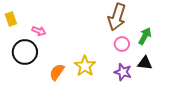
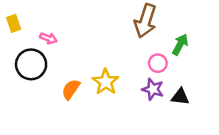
pink circle: (122, 44) -> (158, 63), moved
black triangle: (145, 63) -> (180, 97), moved

